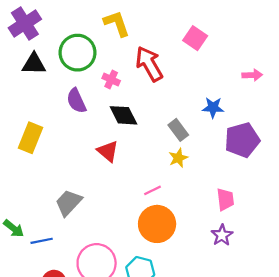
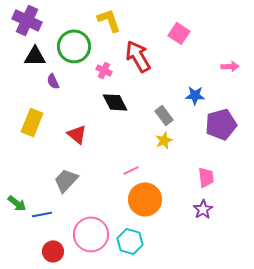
purple cross: (25, 24) -> (27, 20), turned -32
purple semicircle: (76, 101) -> (53, 81), moved, size x0.7
red triangle: (108, 151) -> (77, 134), moved
pink line: (153, 190) -> (131, 170), moved

